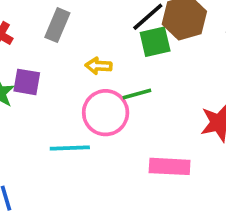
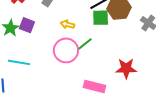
green line: (137, 94) -> (85, 44), turned -35
cyan line: (70, 148) -> (19, 62), moved

